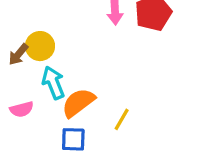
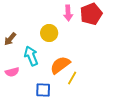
yellow circle: (40, 46) -> (49, 33), moved
orange semicircle: (78, 103) -> (60, 65), moved

